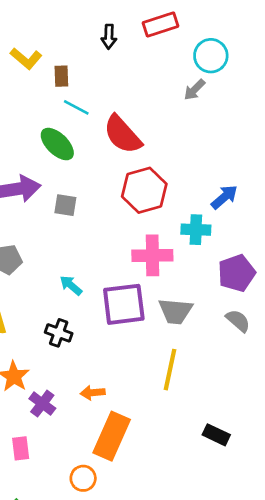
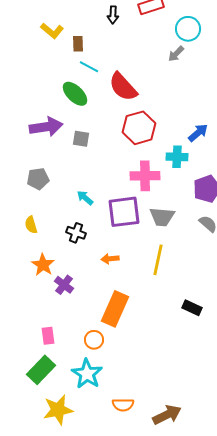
orange arrow: (93, 393) -> (110, 259), moved
pink rectangle: (21, 448) -> (48, 336), moved

